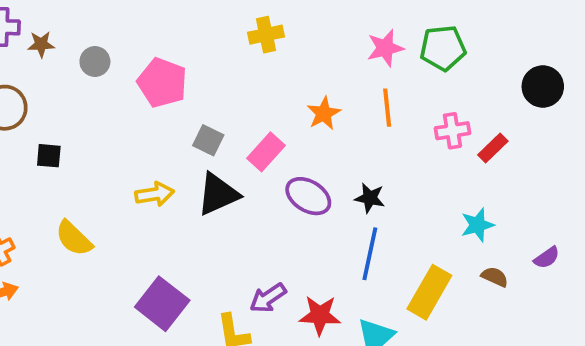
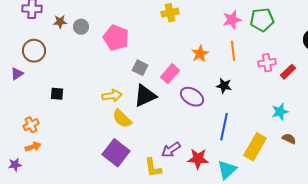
brown star: (41, 44) -> (60, 22), moved
black square: (49, 156) -> (57, 94), moved
black star: (370, 198) -> (224, 86), moved
yellow semicircle: (74, 238) -> (122, 119), moved

